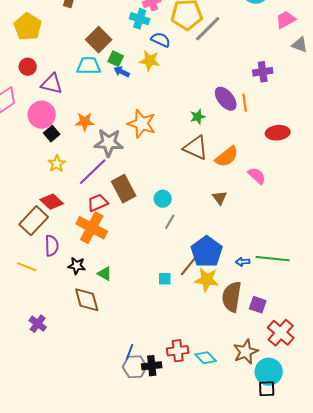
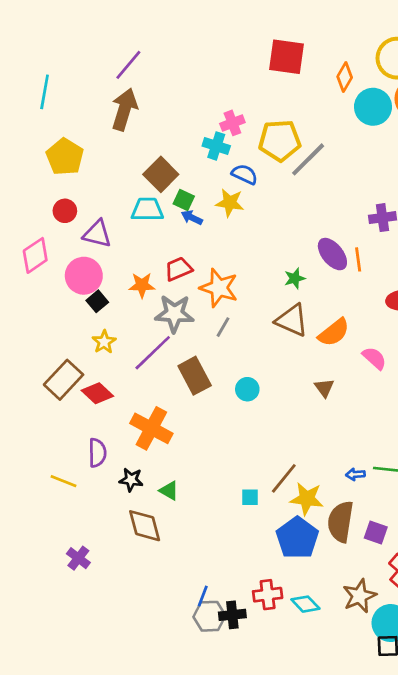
red trapezoid: (98, 203) -> (178, 269), moved
brown rectangle: (34, 221) -> (64, 380), moved
gray line: (170, 222) -> (223, 327), moved
blue pentagon: (207, 252) -> (297, 538), moved

